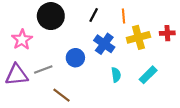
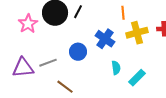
black line: (94, 15) -> (78, 12), moved
pink star: (22, 40) -> (28, 24), moved
cyan rectangle: (148, 75) -> (137, 78), moved

